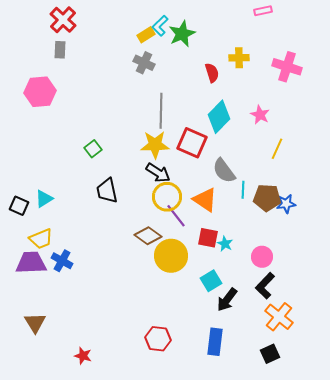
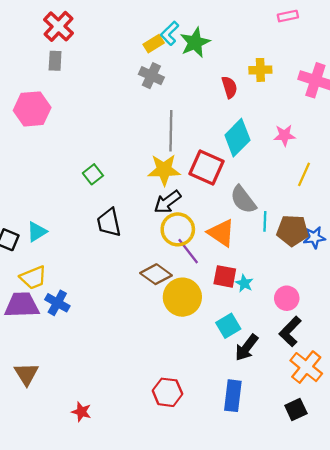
pink star: (260, 115) -> (284, 135), turned -30
black arrow: (158, 173) -> (167, 202), turned 110

